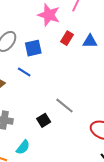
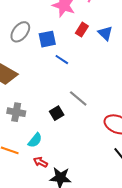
blue triangle: (90, 41) -> (105, 33), turned 42
blue line: (24, 72) -> (62, 60), moved

